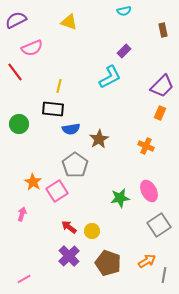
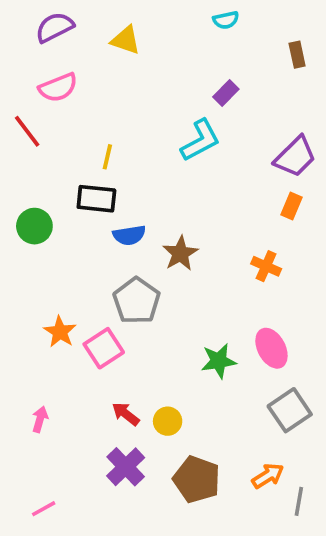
purple semicircle: (16, 20) -> (55, 27), moved
pink arrow: (22, 214) -> (40, 419), moved

